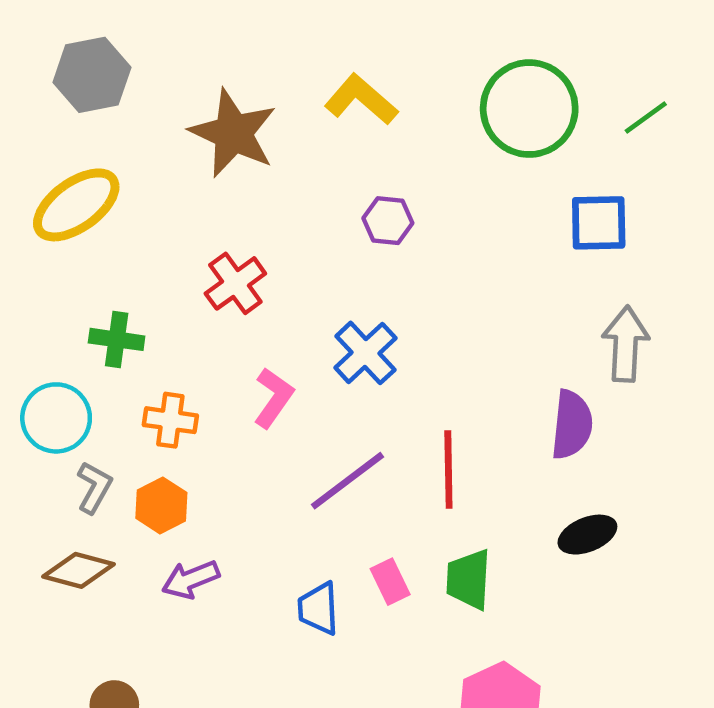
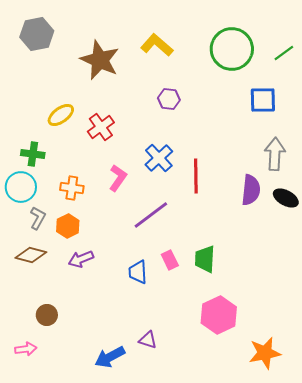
yellow ellipse: (76, 205) -> (61, 115), moved, size x0.7
green cross: (117, 339) -> (33, 154), moved
red line: (448, 470) -> (196, 176), moved
black ellipse: (587, 535) -> (286, 198), moved, turned 50

